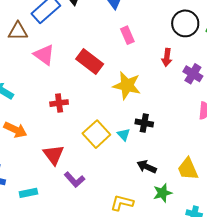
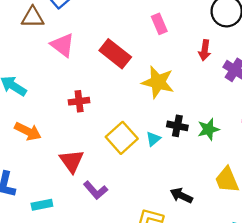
cyan triangle: (124, 134) -> (153, 139), turned 32
black arrow: (147, 167) -> (181, 196), moved
green star: (163, 193) -> (208, 129), moved

